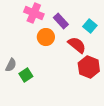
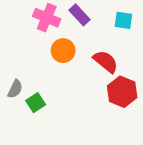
purple rectangle: (61, 21) -> (80, 15), moved
cyan square: (90, 26) -> (123, 20), moved, turned -32

